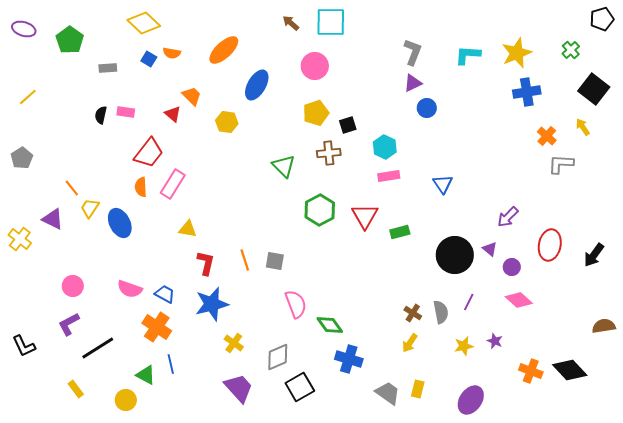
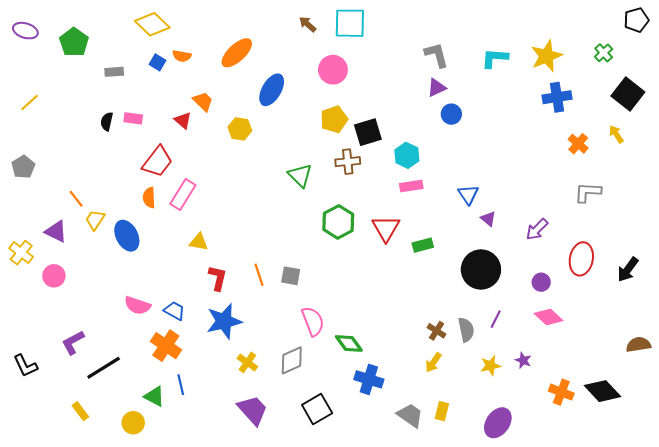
gray L-shape: (413, 52) -> (437, 55), turned -36
black square: (348, 125) -> (368, 132), size x1.5
gray L-shape: (561, 164) -> (588, 192), moved
purple triangle: (490, 249) -> (488, 219), moved
pink circle: (73, 286) -> (54, 276), moved
gray diamond: (278, 357) -> (292, 360), moved

